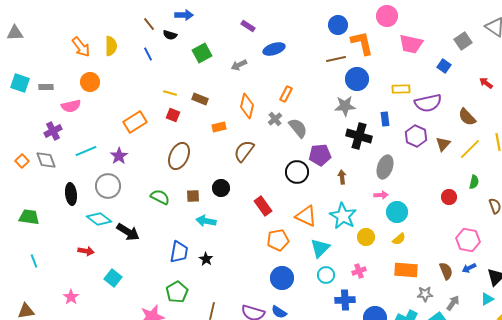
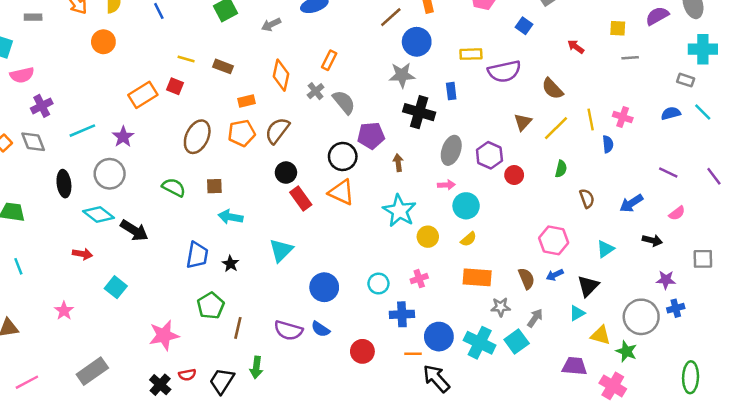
brown line: (336, 59) -> (391, 17), turned -30
orange circle: (90, 82) -> (103, 42), moved
gray rectangle: (46, 87) -> (33, 17), moved
pink semicircle: (71, 106) -> (22, 75), moved
red square: (173, 115) -> (175, 86), moved
purple hexagon: (416, 136) -> (489, 155), moved
black circle: (221, 188) -> (286, 173), moved
red circle: (449, 197) -> (514, 175), moved
orange triangle: (306, 216) -> (341, 192), moved
orange pentagon: (278, 240) -> (242, 133), moved
cyan triangle: (320, 248) -> (281, 250), moved
green pentagon: (177, 292) -> (211, 306), moved

